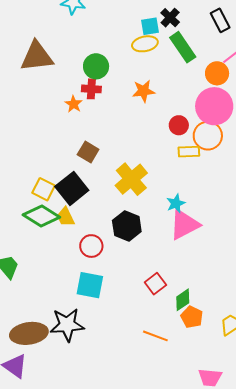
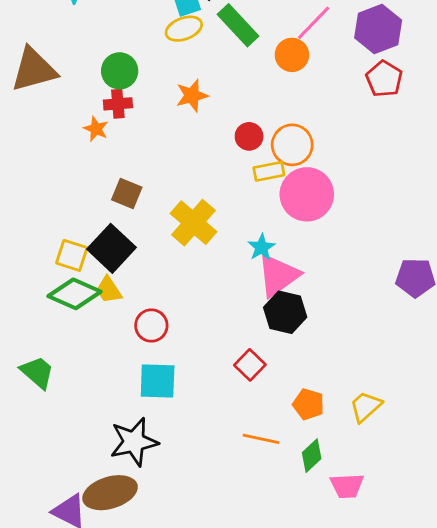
pink circle: (214, 106) -> (307, 194), moved
black hexagon: (127, 226) -> (285, 312), moved
green diamond: (183, 300) -> (312, 456), moved
brown ellipse: (29, 333) -> (110, 493), moved

